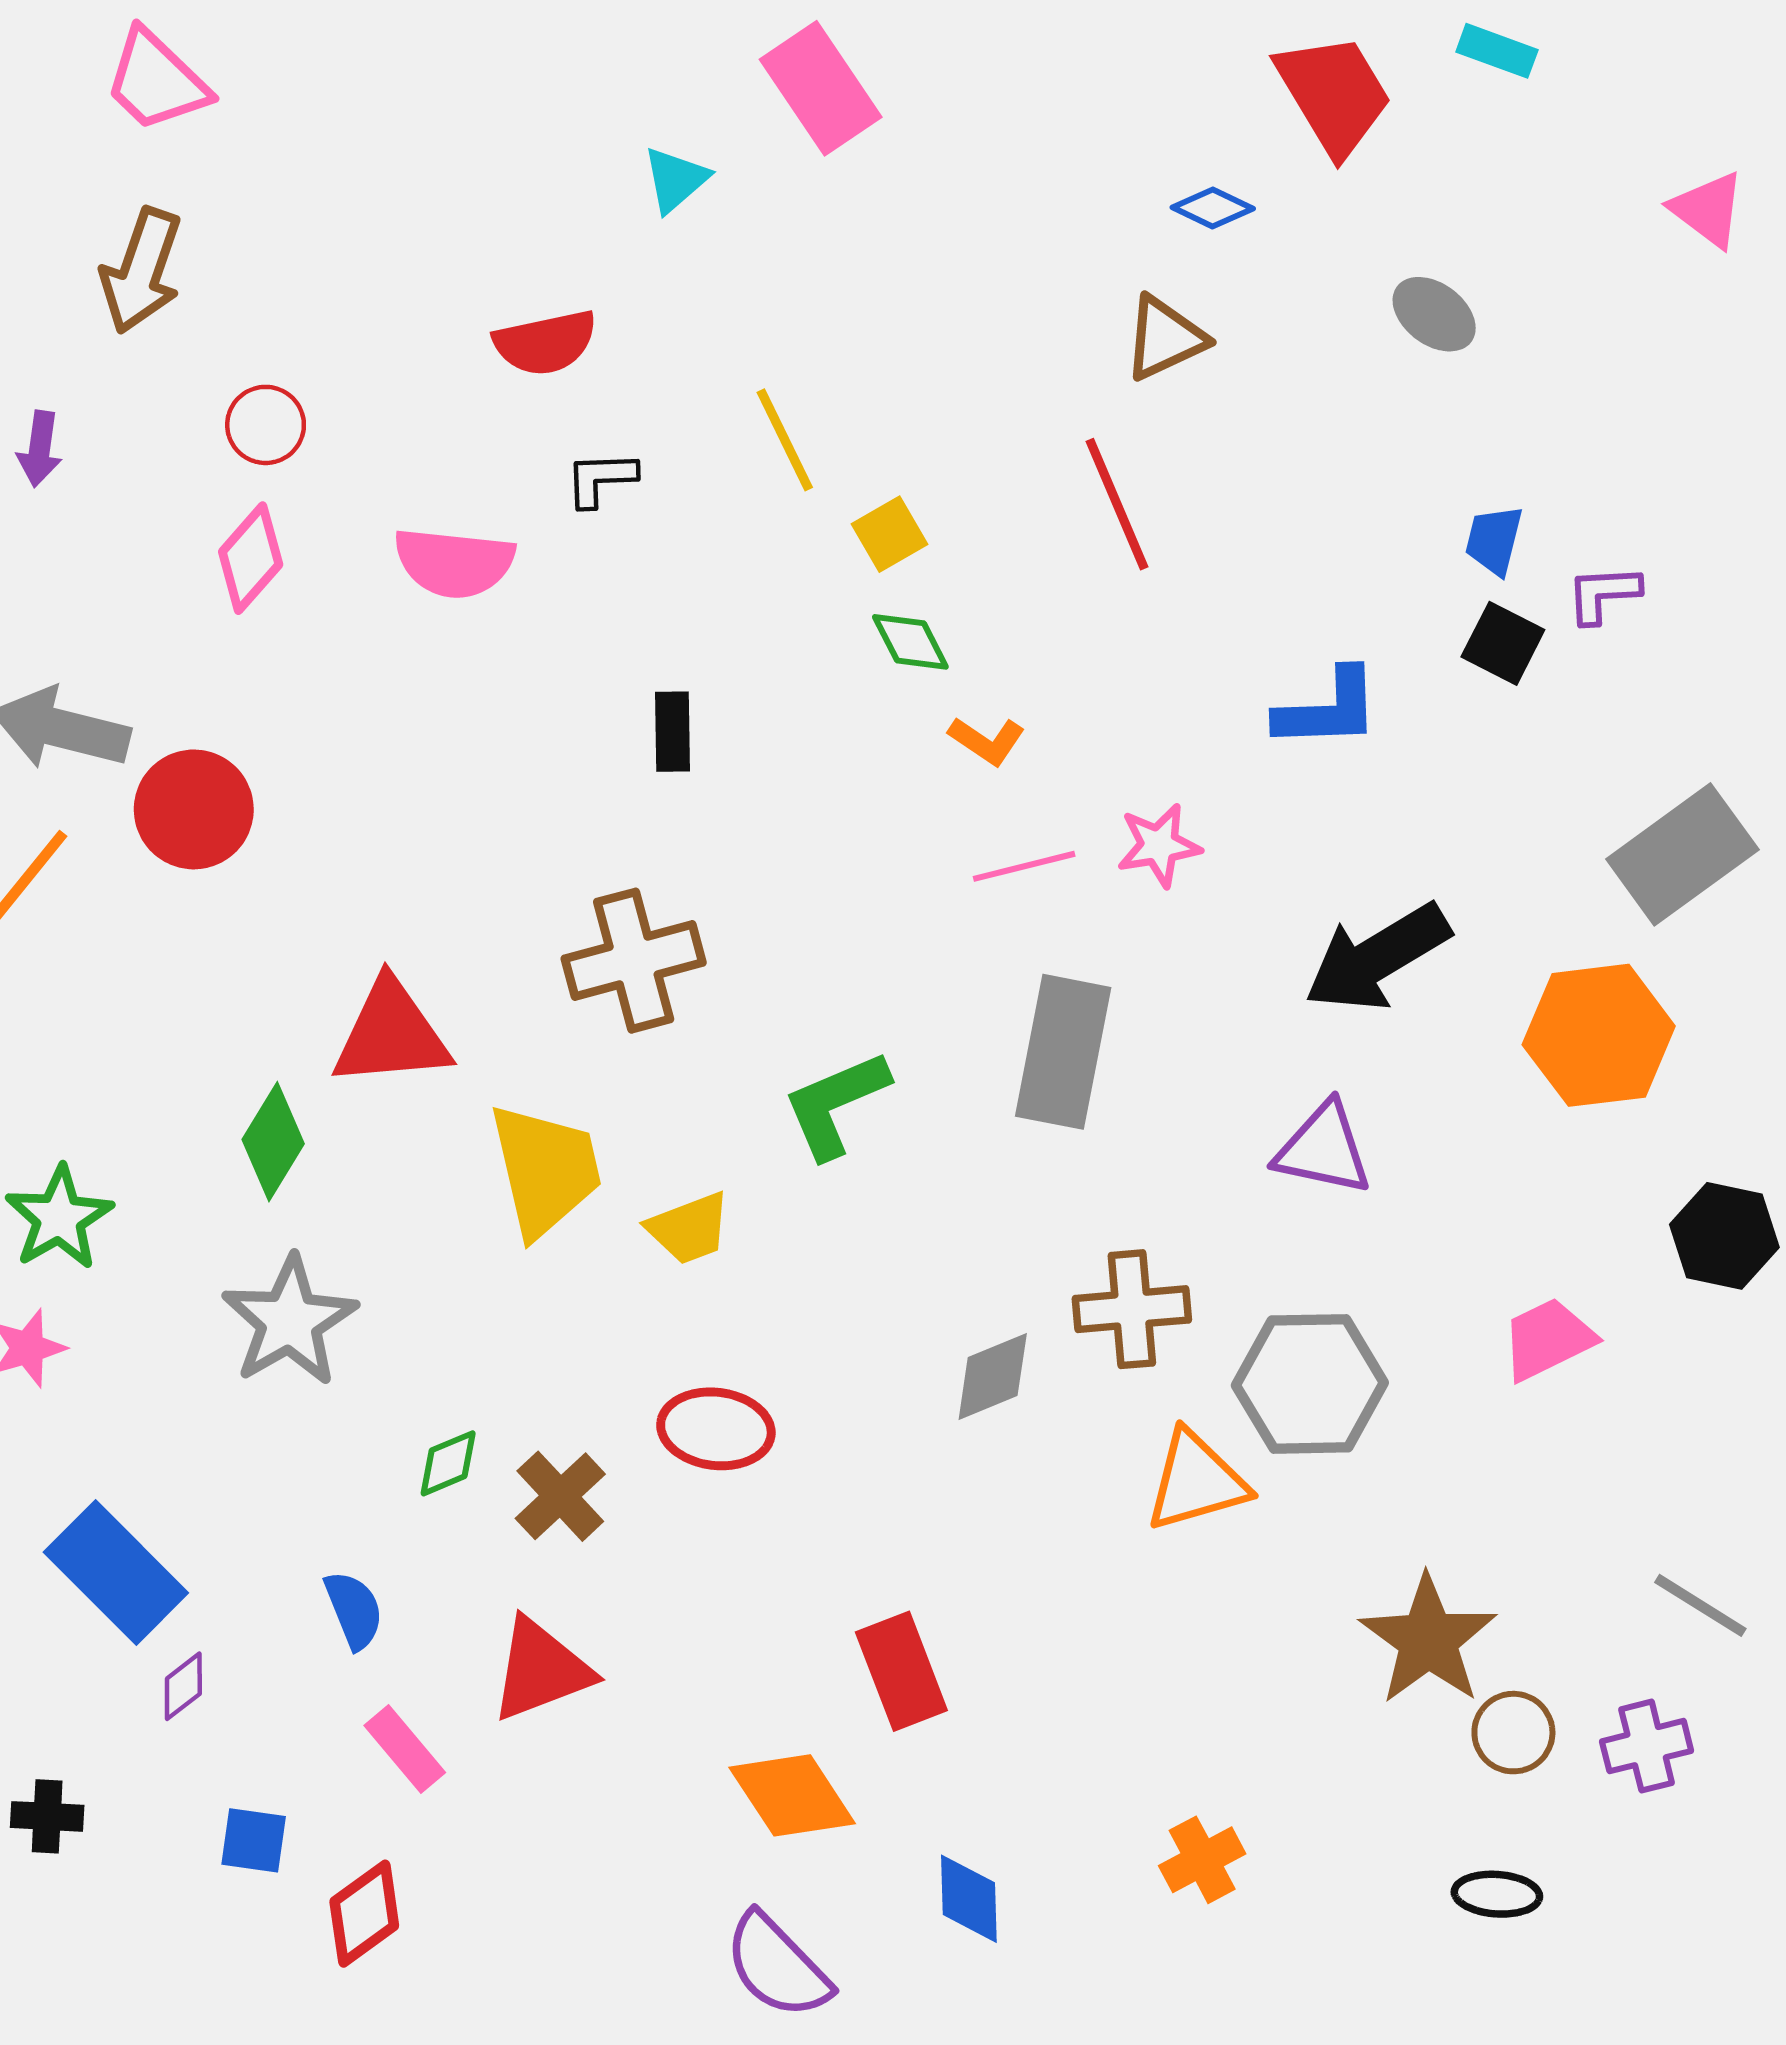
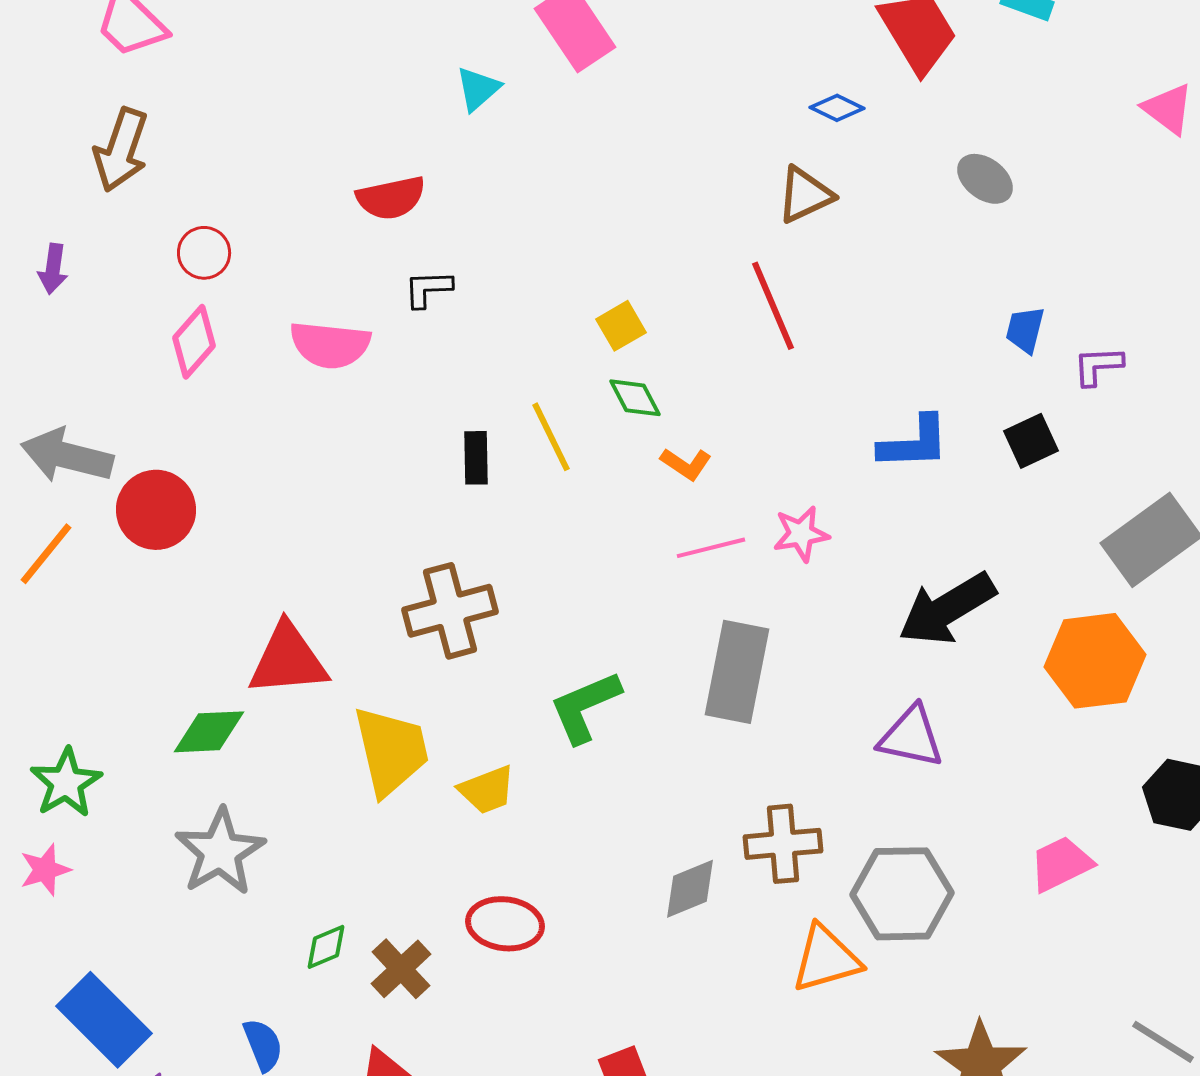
yellow line: (785, 440) -> (551, 437), moved
black square: (1503, 643) -> (1031, 441), moved, turned 38
green diamond: (273, 1142) -> (209, 732), turned 56

